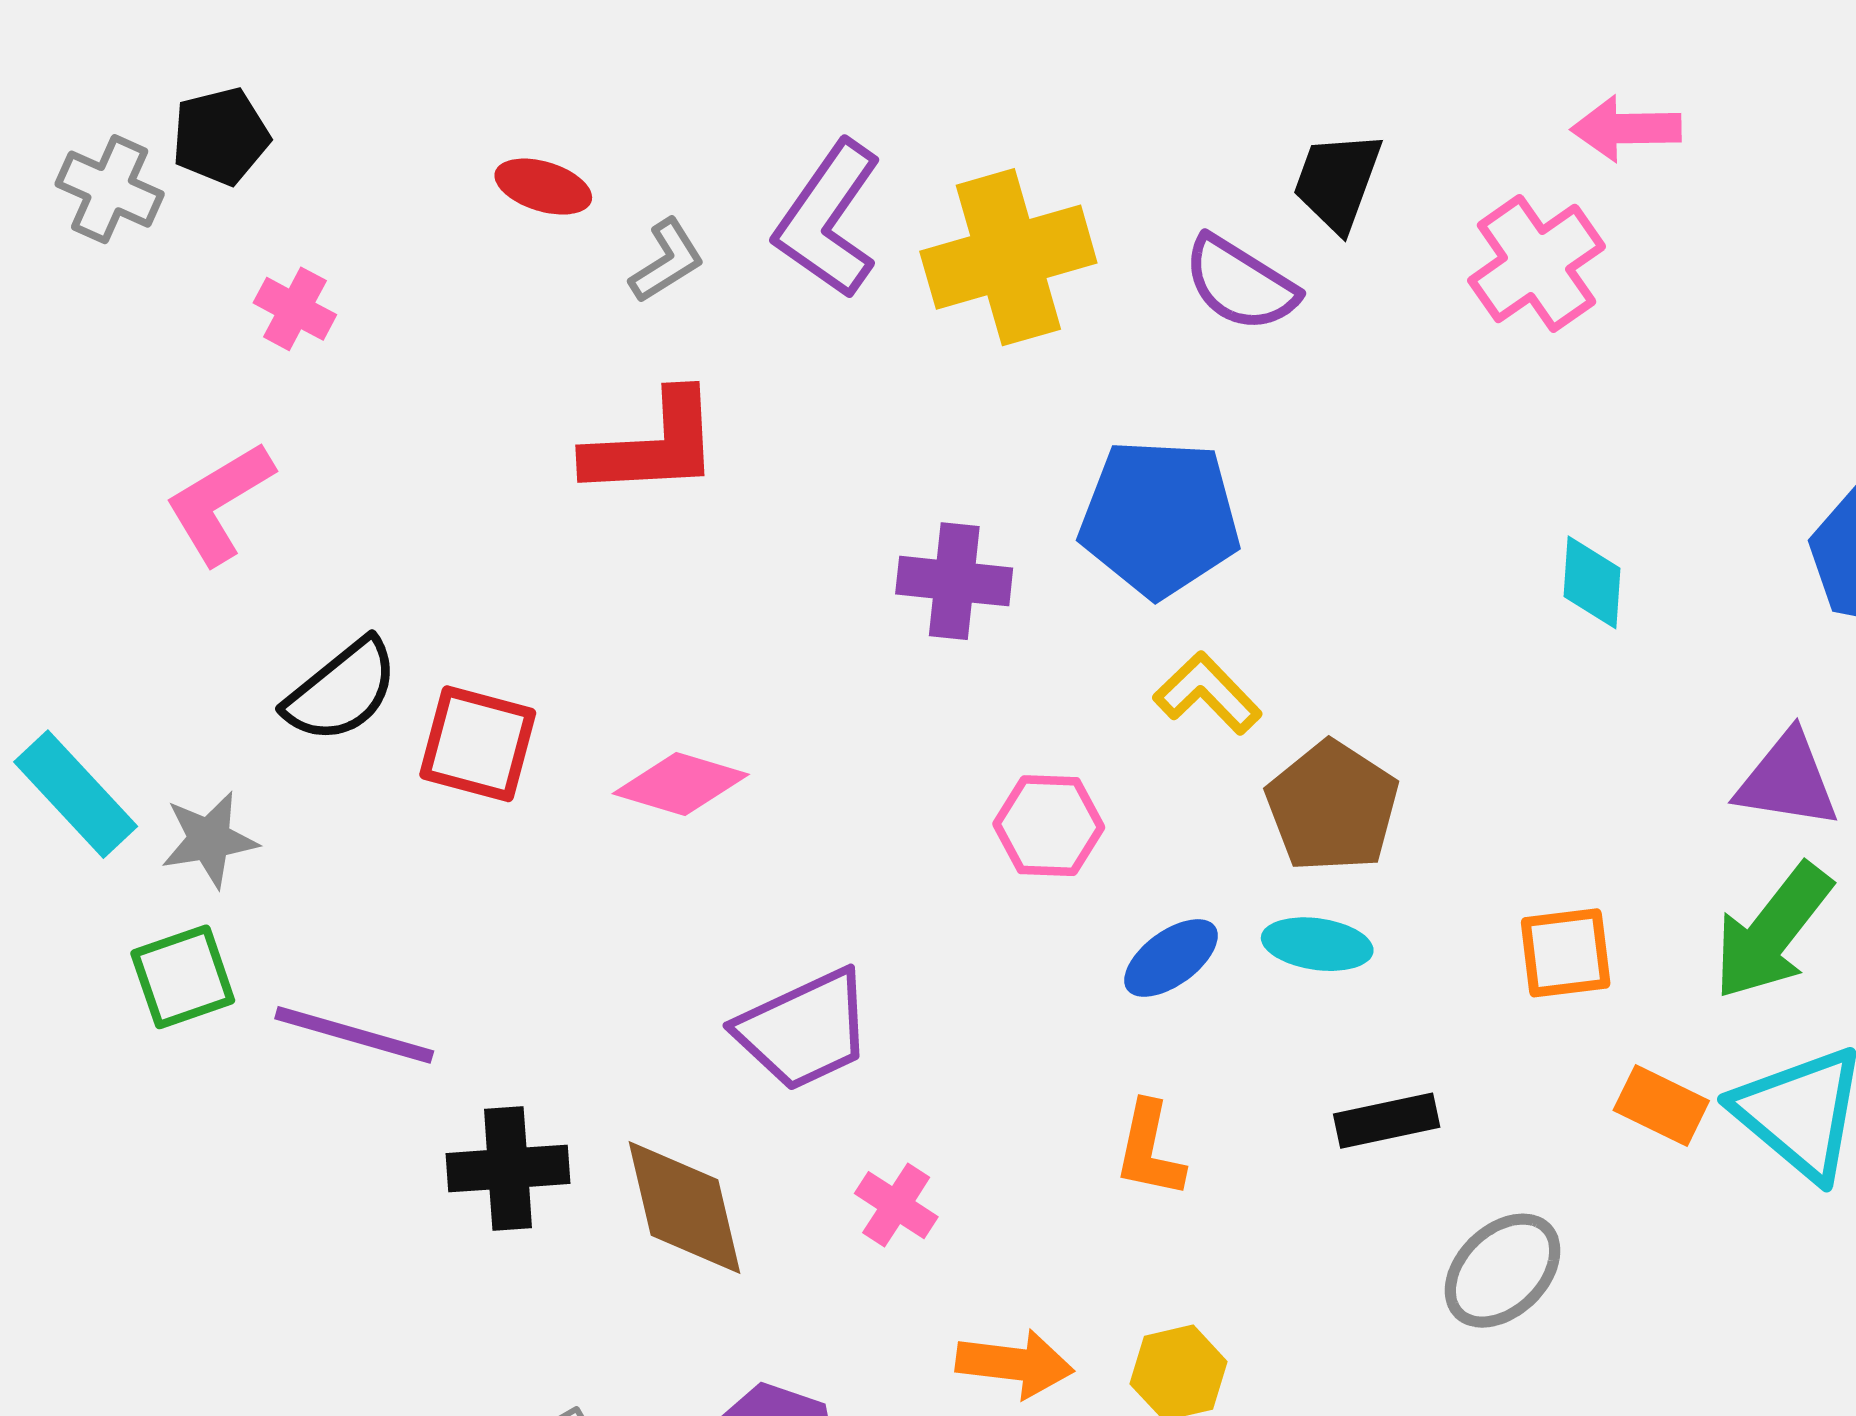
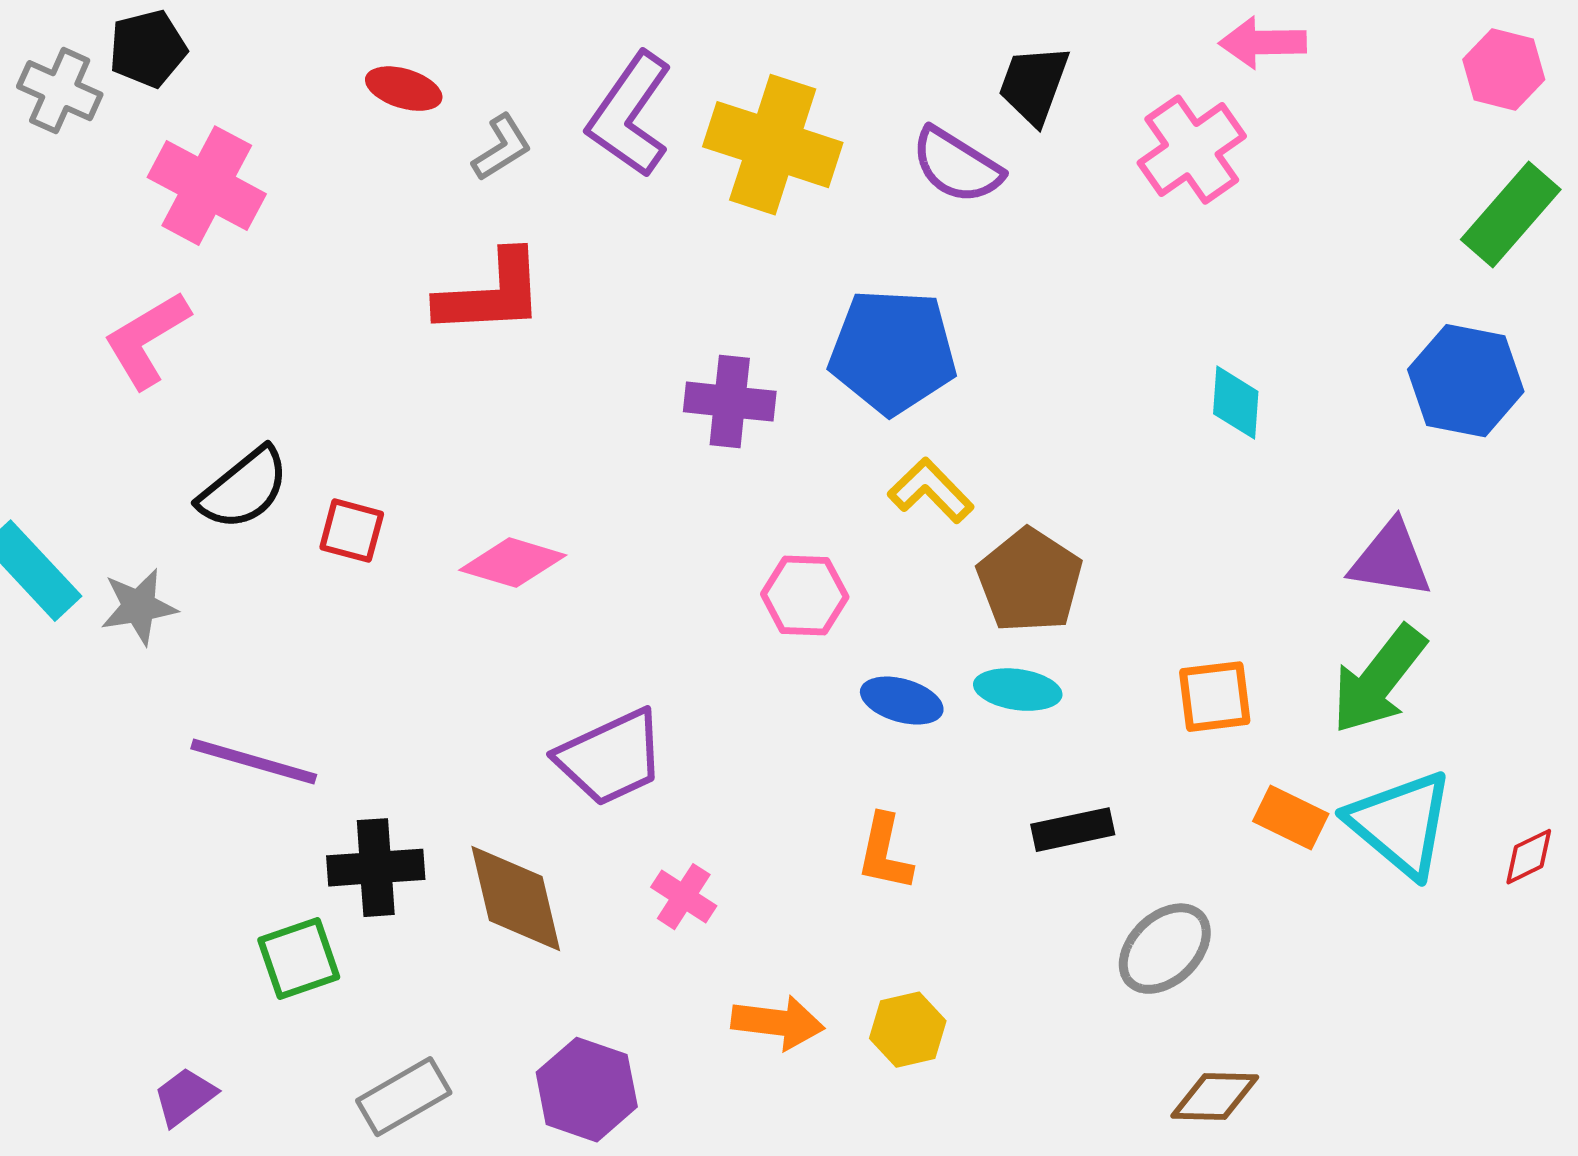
yellow cross: (1008, 257) -> (773, 145), turned 34
pink cross: (295, 309) -> (207, 186), size x1.8
red square: (478, 744) -> (352, 531), size x0.7
blue ellipse: (1171, 958) -> (902, 701), turned 52
green square: (183, 977) -> (299, 959), moved

